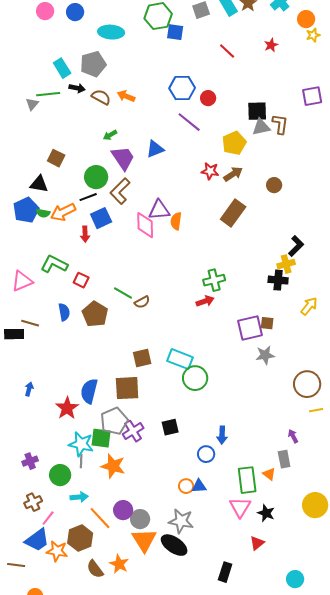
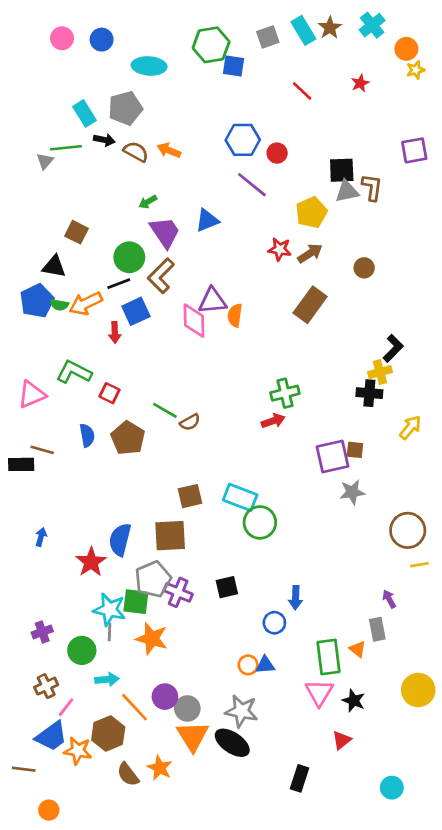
purple cross: (133, 431) -> (178, 592), turned -35

